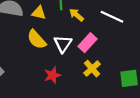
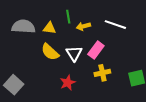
yellow arrow: (76, 15) -> (83, 26), turned -48
yellow cross: (92, 69) -> (102, 73), turned 35

